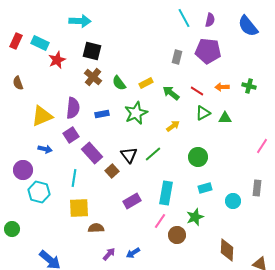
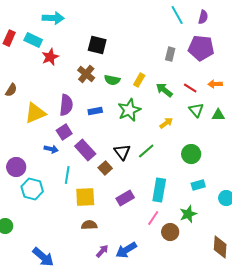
cyan arrow: (80, 21) -> (53, 18), moved
black square: (92, 51) -> (97, 45), moved
brown semicircle: (18, 83) -> (11, 90), moved, turned -128
green semicircle: (119, 83) -> (112, 80), turned -42
yellow rectangle: (146, 83) -> (139, 80), turned -32
green triangle: (203, 113) -> (196, 110), turned -42
blue arrow: (45, 149) -> (51, 149), moved
yellow square: (79, 208) -> (85, 197), moved
blue arrow: (133, 253) -> (126, 250), size x1.5

